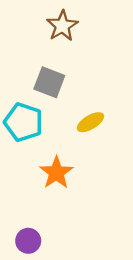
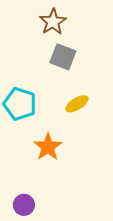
gray square: (49, 82) -> (63, 57), moved

